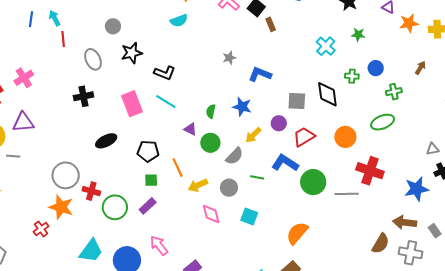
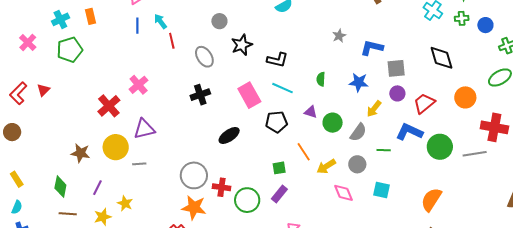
green cross: (352, 76) -> (462, 18), moved
gray square: (297, 101) -> (396, 68), moved
green semicircle: (211, 111) -> (321, 79), moved
black pentagon: (148, 151) -> (277, 122), moved

